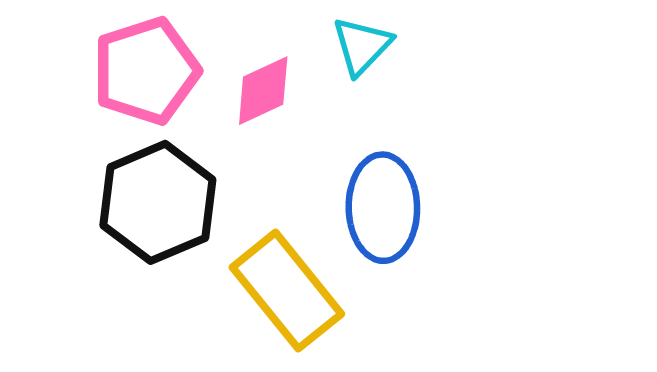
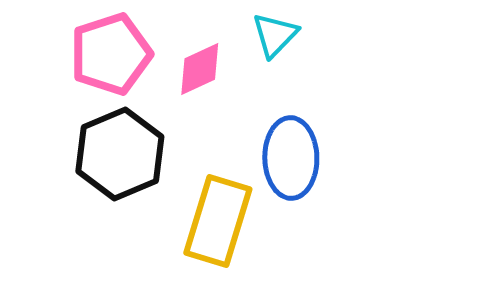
yellow rectangle: (287, 291) -> (218, 221), turned 56

